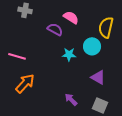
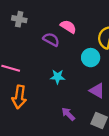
cyan star: (69, 54) -> (58, 77), moved
orange arrow: (25, 83) -> (19, 97), turned 145

